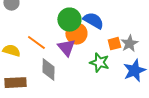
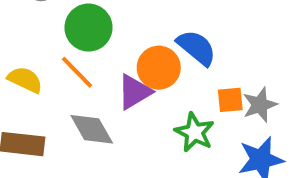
green circle: (69, 20) -> (89, 28), moved
purple triangle: (66, 48) -> (134, 92), turned 30
gray diamond: (48, 70) -> (92, 129), turned -40

